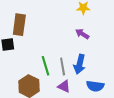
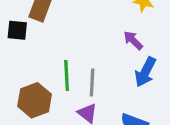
blue arrow: (79, 64) -> (145, 72), moved

